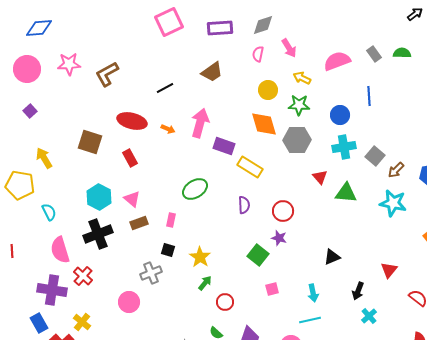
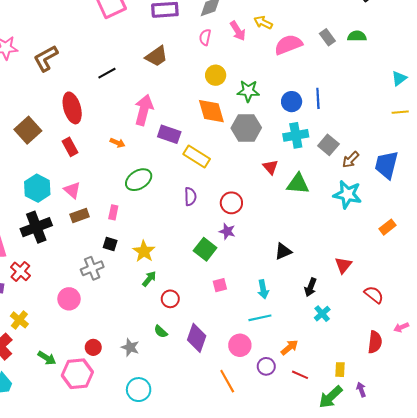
yellow arrow: (302, 78) -> (263, 22), moved
blue line: (369, 96) -> (318, 98), moved
red ellipse: (132, 121) -> (72, 108), turned 60
orange arrow: (168, 129) -> (117, 143), moved
brown square: (90, 142) -> (28, 130), turned 30

